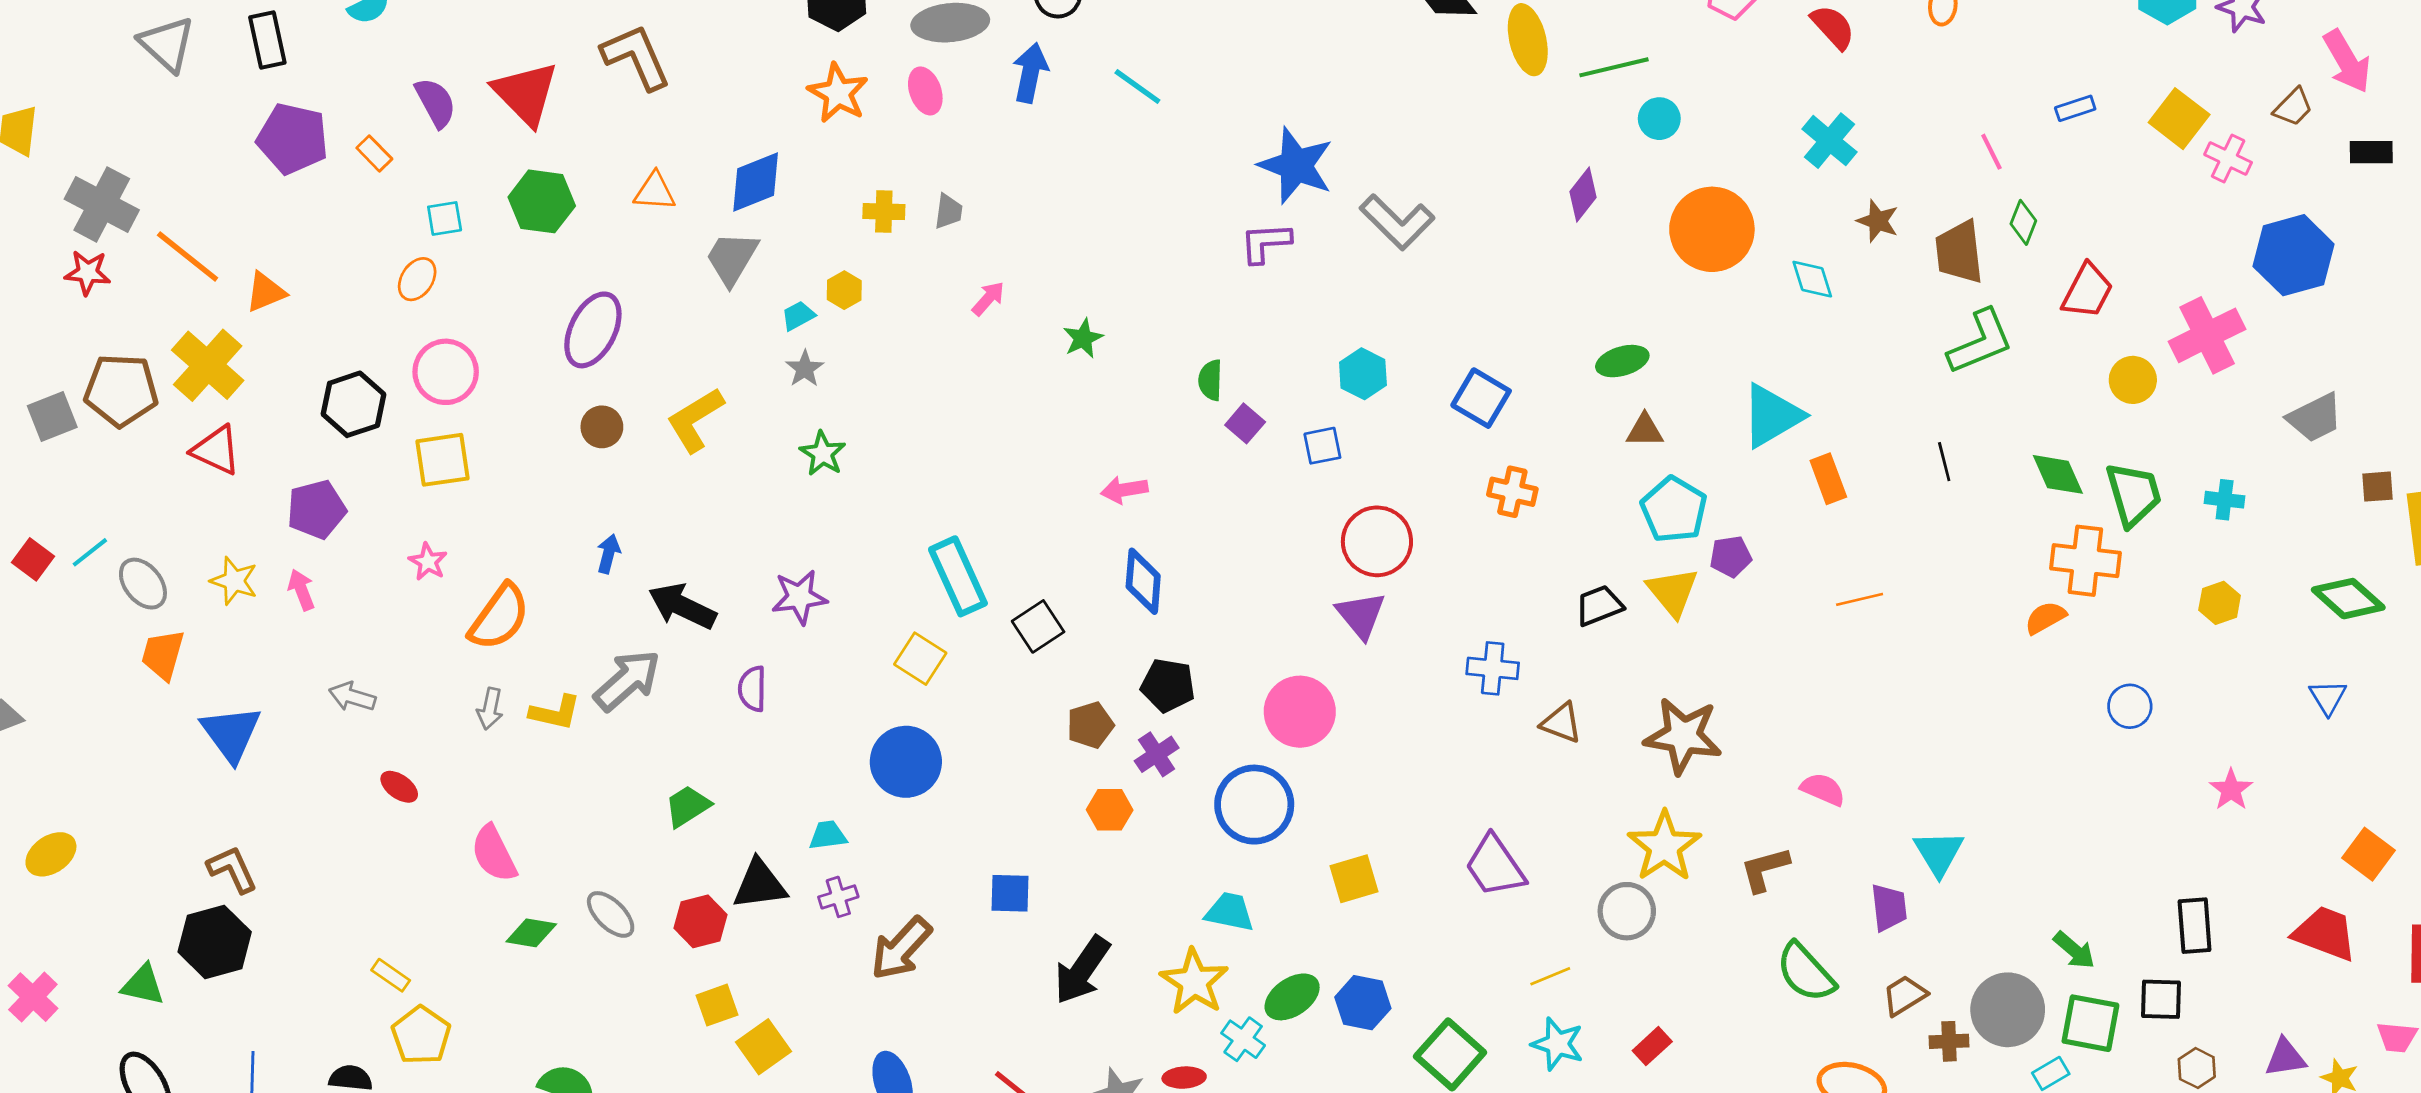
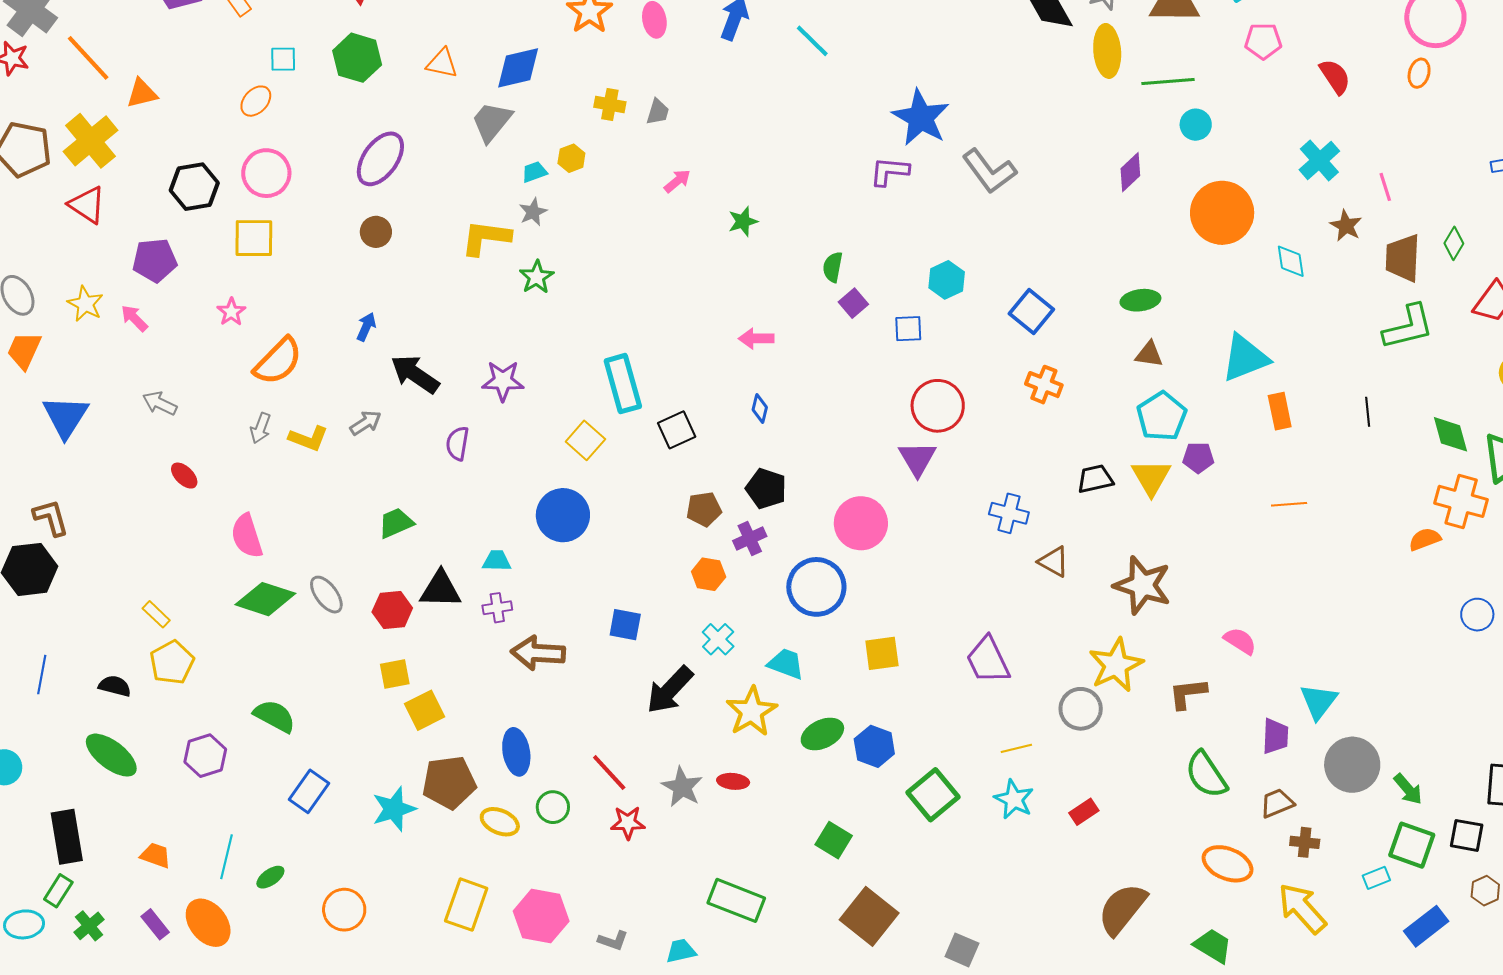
pink line: (1991, 152) -> (1385, 187), moved
yellow L-shape: (695, 420) -> (486, 238), moved, turned 30
blue diamond: (1143, 581) -> (760, 409), size x0.6
pink arrow: (301, 590) -> (134, 318), turned -32
gray arrow: (627, 680) -> (366, 423), size x0.6
green diamond: (531, 933) -> (265, 599), size x1.5
brown arrow: (901, 948) -> (538, 653), turned 42
gray circle: (2008, 1010) -> (1352, 765), moved
cyan cross: (1243, 1039) -> (718, 639), moved

